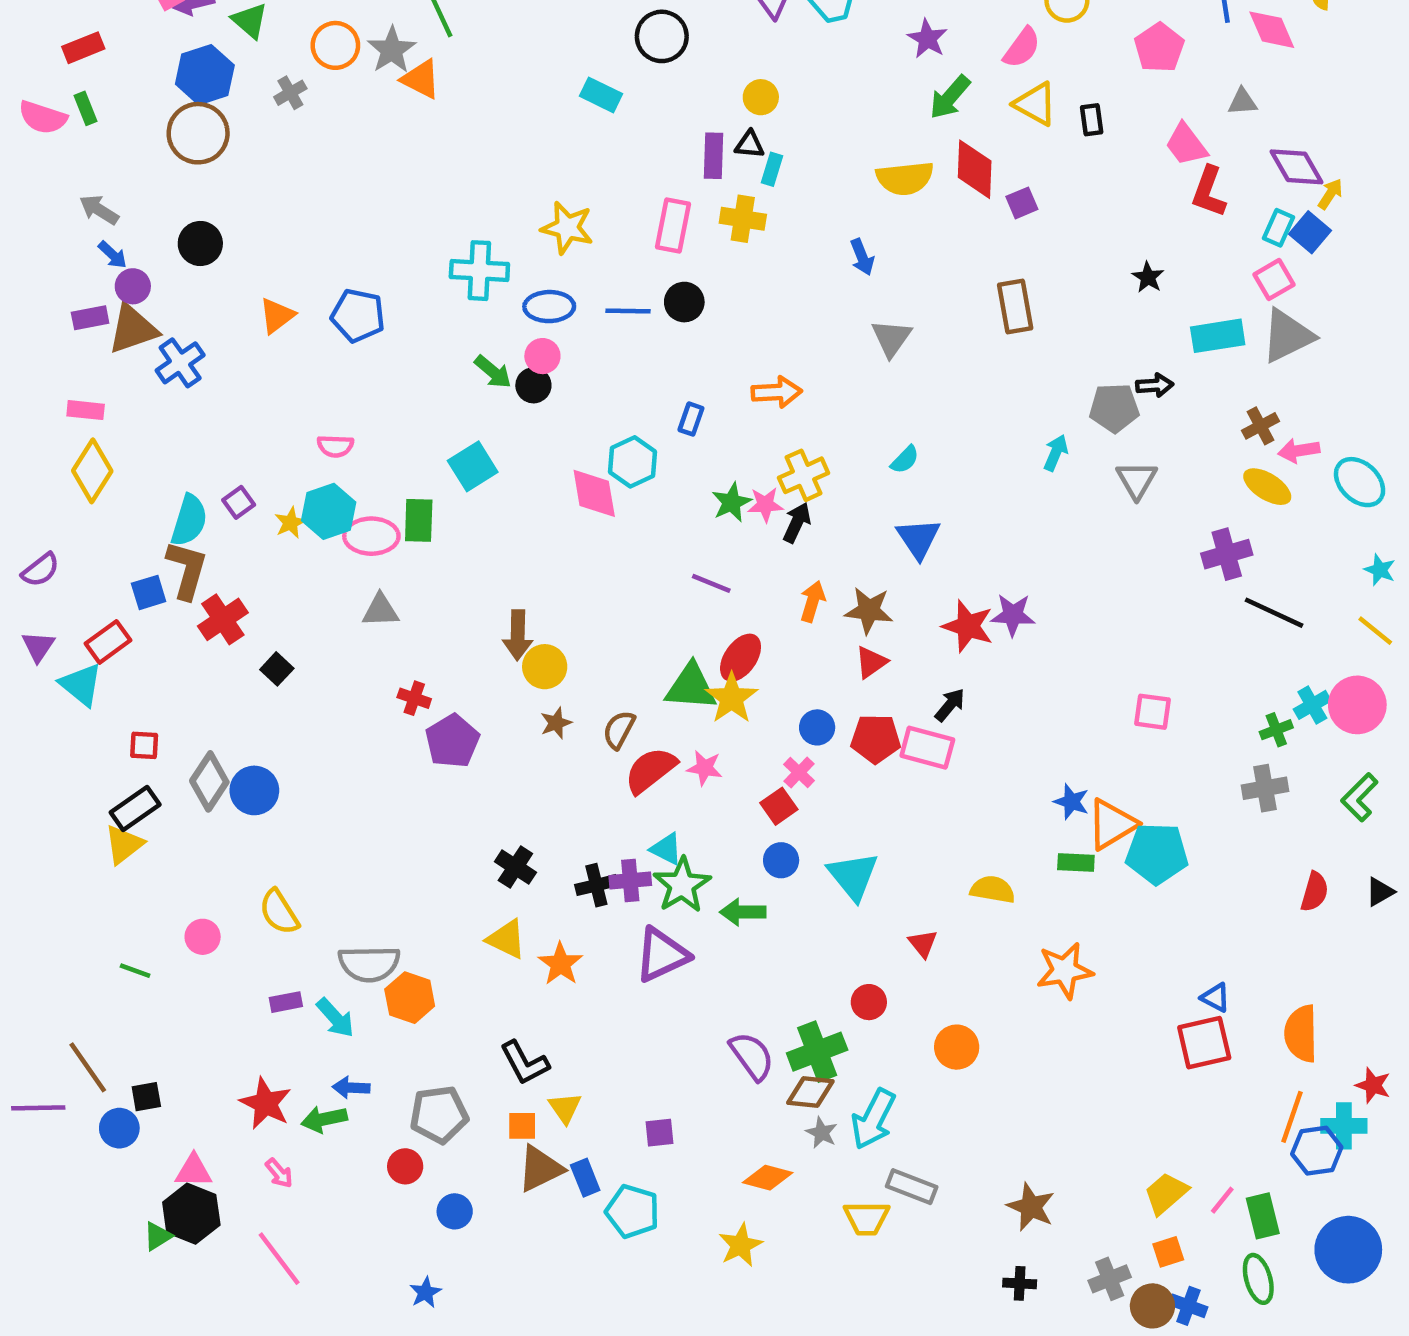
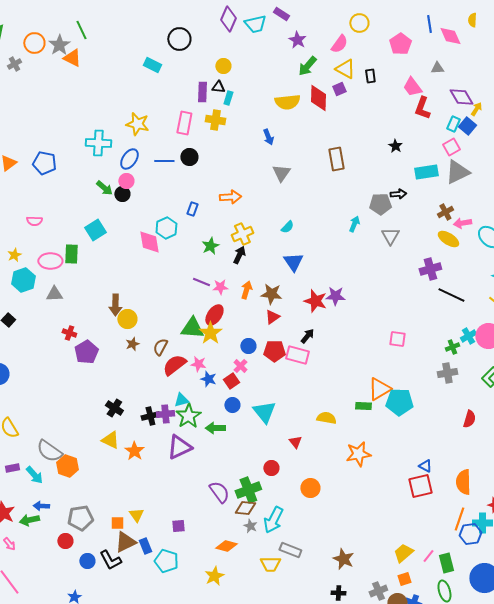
purple square: (1022, 203) -> (339, 89), moved
blue ellipse: (549, 307) -> (129, 159), turned -55
pink star: (765, 505) -> (220, 287), moved
cyan hexagon: (329, 511) -> (23, 280), moved
blue star: (1071, 802) -> (208, 379), moved
cyan triangle: (666, 849) -> (181, 400), turned -42
gray semicircle: (369, 964) -> (49, 451), turned 36
black L-shape: (524, 1063) -> (110, 560), moved

